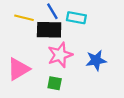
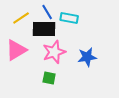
yellow line: (24, 18) -> (21, 18), turned -48
pink triangle: (19, 69) -> (16, 50), moved

